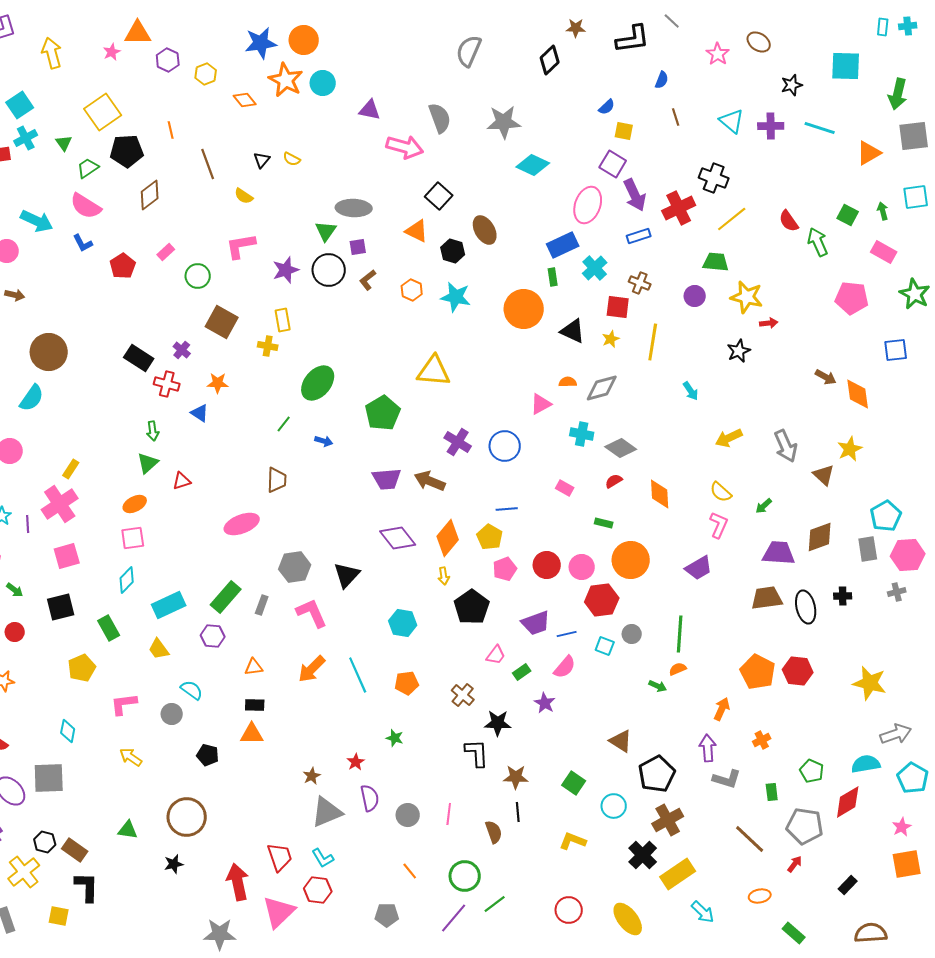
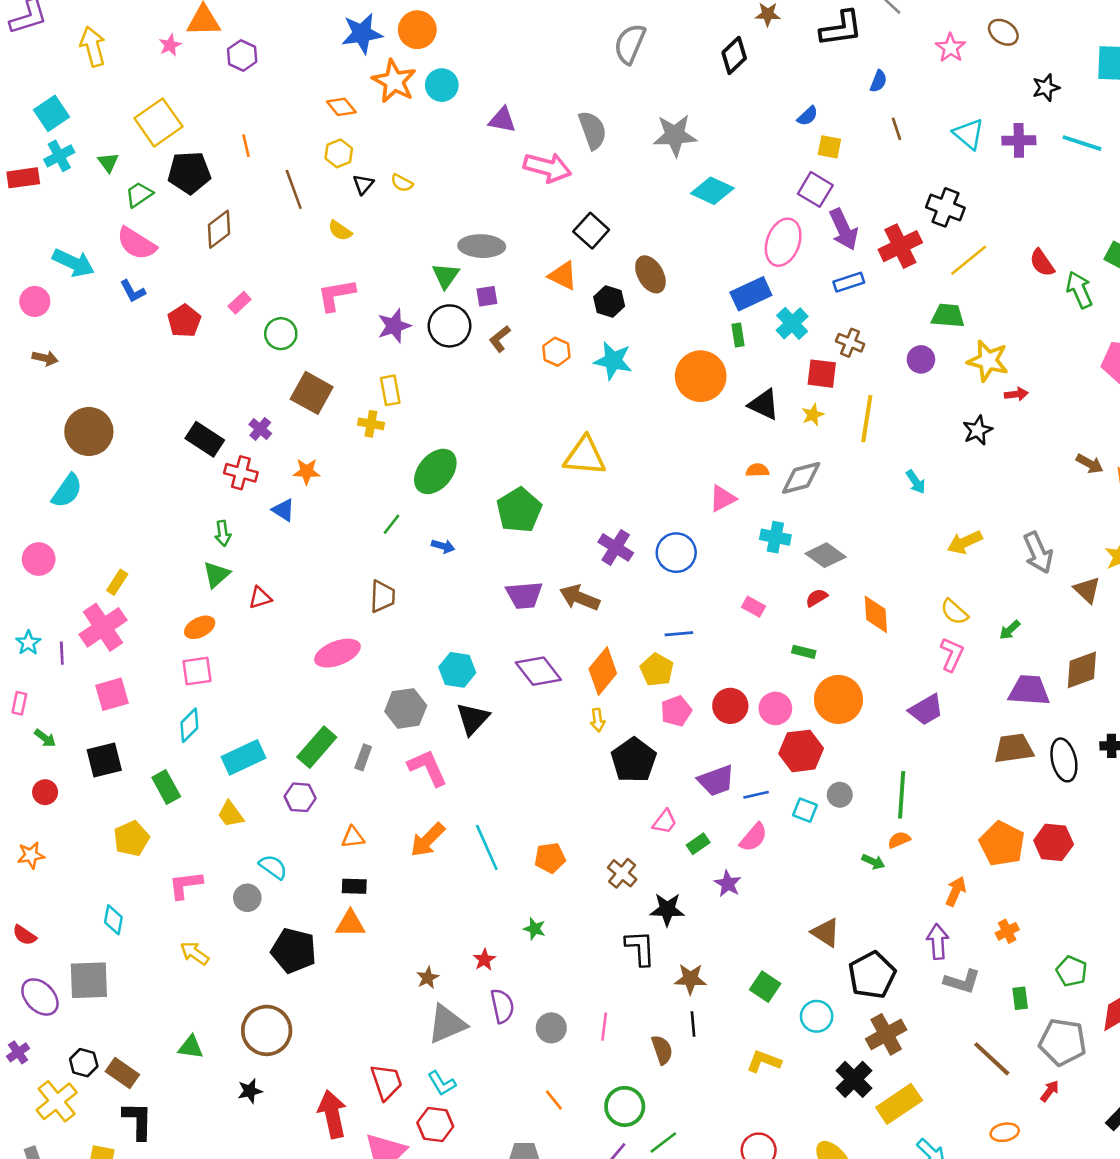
yellow hexagon: (206, 74) -> (339, 153), moved
cyan hexagon: (403, 623) -> (457, 670), moved
black pentagon: (208, 755) -> (294, 951), size x1.6

